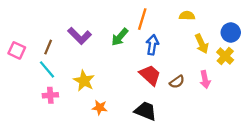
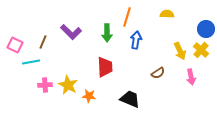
green arrow: (120, 37) -> (107, 33), turned -42
yellow arrow: (202, 44) -> (180, 51), moved
cyan line: (47, 69) -> (31, 62), moved, turned -60
red trapezoid: (150, 75) -> (105, 67), moved, turned 45
pink arrow: (205, 80) -> (191, 77), moved
yellow star: (84, 81) -> (68, 85), moved

